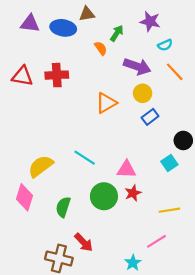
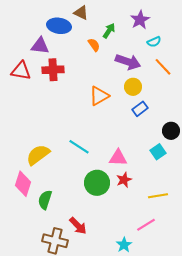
brown triangle: (87, 14) -> (81, 13), turned 35
purple star: (150, 21) -> (140, 20), turned 30
purple triangle: (30, 24) -> (40, 46), moved
green semicircle: (63, 207) -> (45, 200), moved

